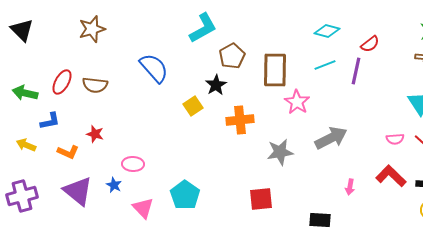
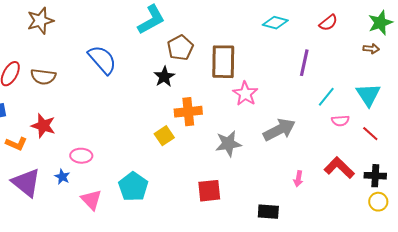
red semicircle: (370, 44) -> (328, 23), moved
cyan line: (325, 65) -> (326, 97), moved, turned -30
yellow square: (193, 106) -> (164, 136), moved
red star: (95, 134) -> (43, 126), size x1.4
pink semicircle: (395, 139) -> (340, 121), moved

